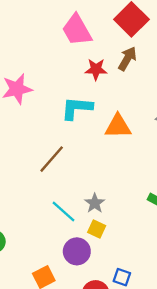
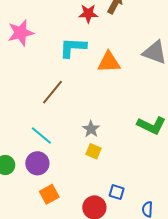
cyan line: (64, 212) -> (41, 136), moved
purple circle: (77, 251) -> (37, 163), moved

